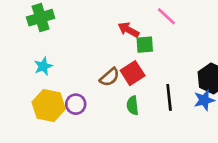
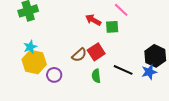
green square: (145, 45) -> (112, 27), moved
black line: (169, 97) -> (123, 70), turned -60
yellow hexagon: (49, 105) -> (34, 62), moved

